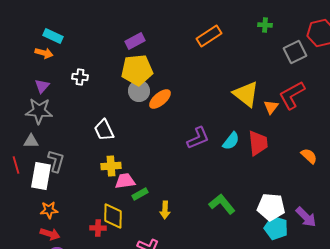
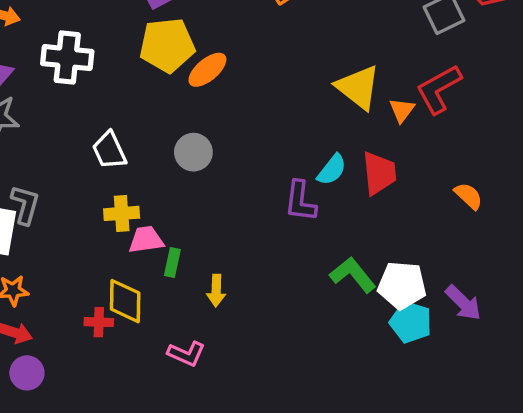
white cross: (80, 77) -> (67, 58), size x1.8
gray circle: (139, 91) -> (193, 152), moved
orange ellipse: (160, 99) -> (207, 70), moved
purple L-shape: (198, 138) -> (300, 201), moved, turned 120
green rectangle: (140, 194) -> (172, 263), turned -49
green L-shape: (222, 204) -> (353, 275), moved

